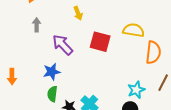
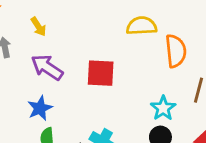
yellow arrow: (78, 13) -> (38, 27), moved
red square: (100, 42) -> (101, 73), moved

